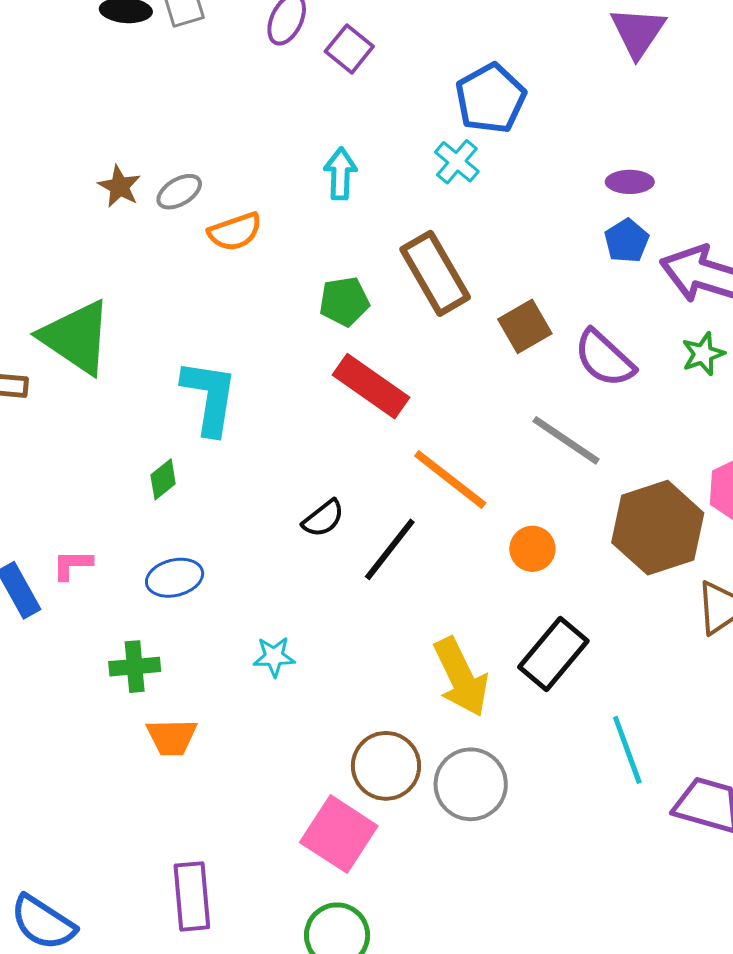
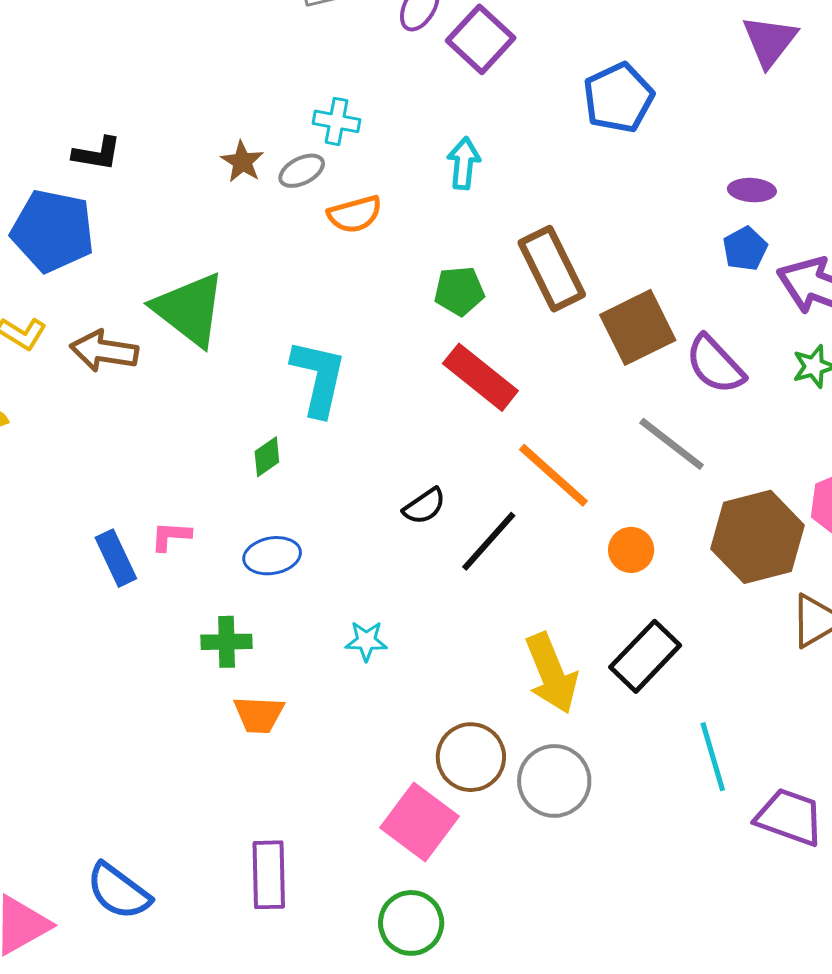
purple square: (349, 49) -> (481, 39), size x1.4
cyan cross: (457, 162) -> (336, 121), moved, turned -33
brown square: (525, 326) -> (638, 327), size x1.4

